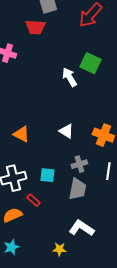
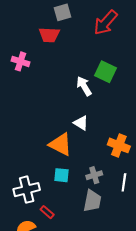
white triangle: (66, 131) -> (81, 123), moved
orange triangle: (21, 134) -> (60, 144), moved, size x1.4
cyan square: (47, 175) -> (61, 175), moved

